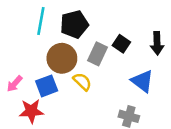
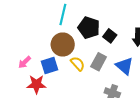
cyan line: (41, 21) -> (63, 14), moved
black pentagon: (74, 24) -> (89, 28), moved, turned 30
gray rectangle: (98, 54) -> (99, 62), moved

